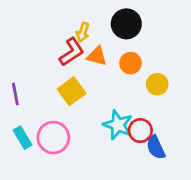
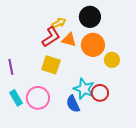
yellow arrow: (83, 32) -> (59, 23), turned -136
orange circle: (131, 63) -> (93, 45), size x1.5
yellow square: (72, 91) -> (51, 65), turned -36
blue semicircle: (156, 147) -> (73, 104), moved

